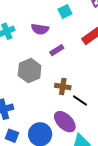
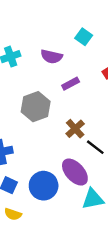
cyan square: (65, 11) -> (84, 37), turned -32
brown cross: (63, 86) -> (75, 129), turned 35

